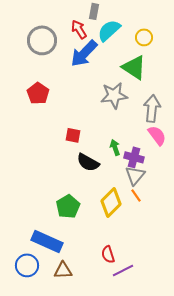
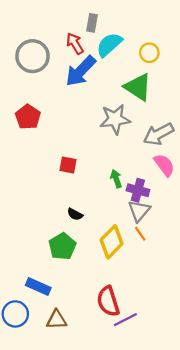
gray arrow: (152, 108) -> (159, 134), turned -124
black semicircle: (88, 162) -> (75, 214), moved, size x0.6
blue rectangle: (47, 241) -> (38, 286), size x0.7
red semicircle: (108, 254) -> (108, 301), size x1.5

